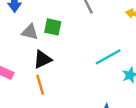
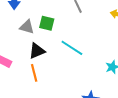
cyan line: (108, 57) -> (72, 48), moved, turned 60

